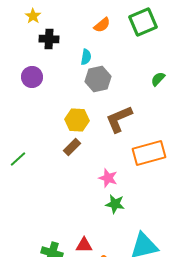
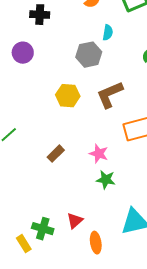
cyan semicircle: (86, 57) -> (108, 33), moved
brown rectangle: (72, 147) -> (56, 154), moved
red triangle: (84, 245) -> (75, 221), turned -42

